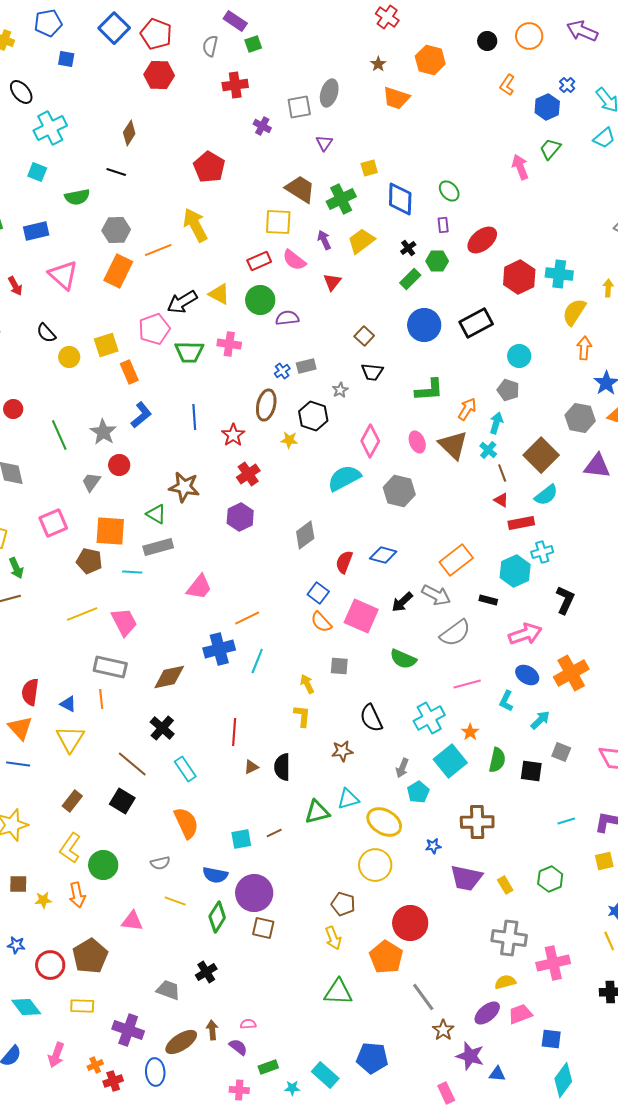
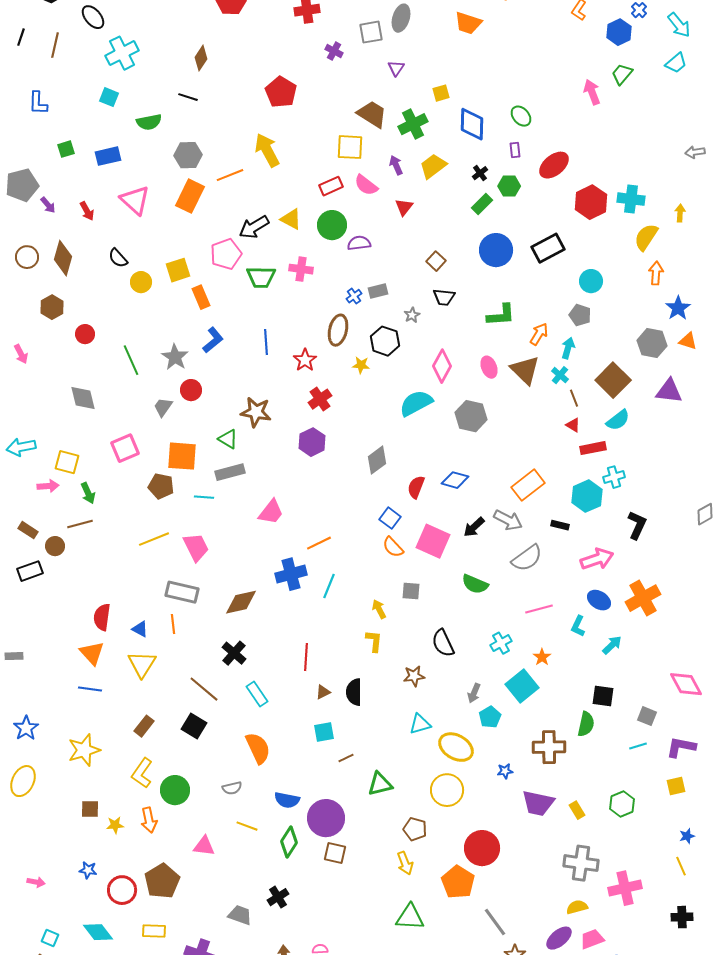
cyan cross: (429, 718) -> (501, 643), size x0.7
gray square: (561, 752) -> (647, 716), moved
green semicircle: (497, 760) -> (586, 724), moved
green triangle: (317, 812) -> (380, 784), moved
cyan square: (241, 839) -> (324, 732), moved

